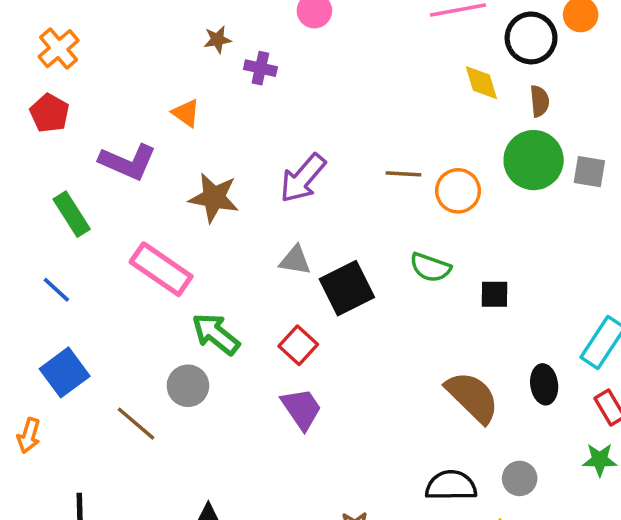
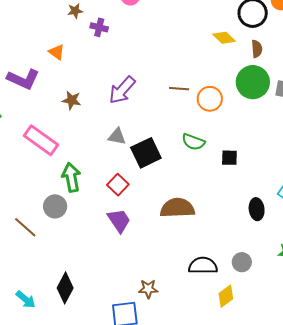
yellow diamond: (481, 83) -> (224, 38), turned -30
brown star: (214, 198) -> (72, 100), size x0.7
green arrow: (216, 334) -> (71, 177), turned 40
brown semicircle: (472, 397) -> (177, 208), moved, turned -48

